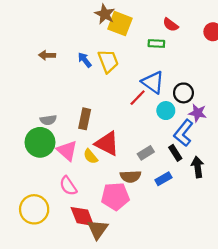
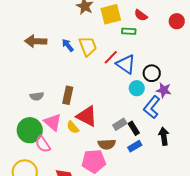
yellow square: (120, 24) -> (111, 14), moved, turned -35
brown arrow: (47, 55) -> (36, 41), size x1.5
red line: (138, 98) -> (111, 57), moved
green circle: (40, 142) -> (30, 130), moved
black rectangle: (175, 153) -> (134, 128), moved
pink semicircle: (68, 186) -> (43, 144), moved

